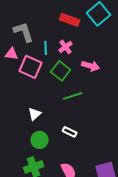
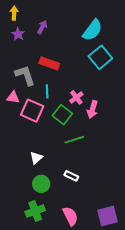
red rectangle: (70, 20) -> (49, 63), moved
pink cross: (66, 47) -> (76, 97), moved
pink arrow: (91, 66) -> (92, 110), turned 90

